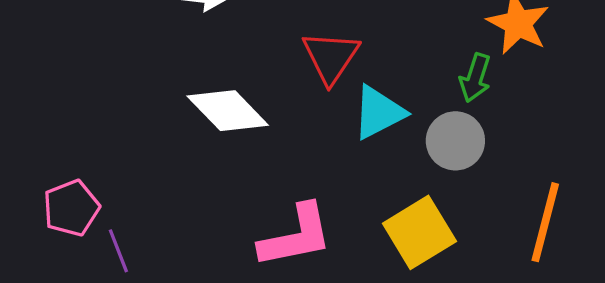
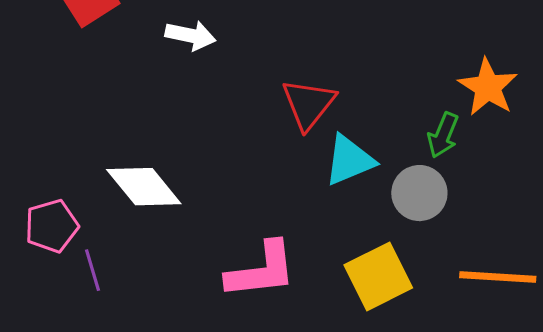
white diamond: (228, 111) -> (144, 187), moved
orange line: (545, 222) -> (498, 277), turned 74

